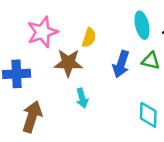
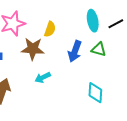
cyan arrow: (82, 98) -> (43, 78), turned 77

